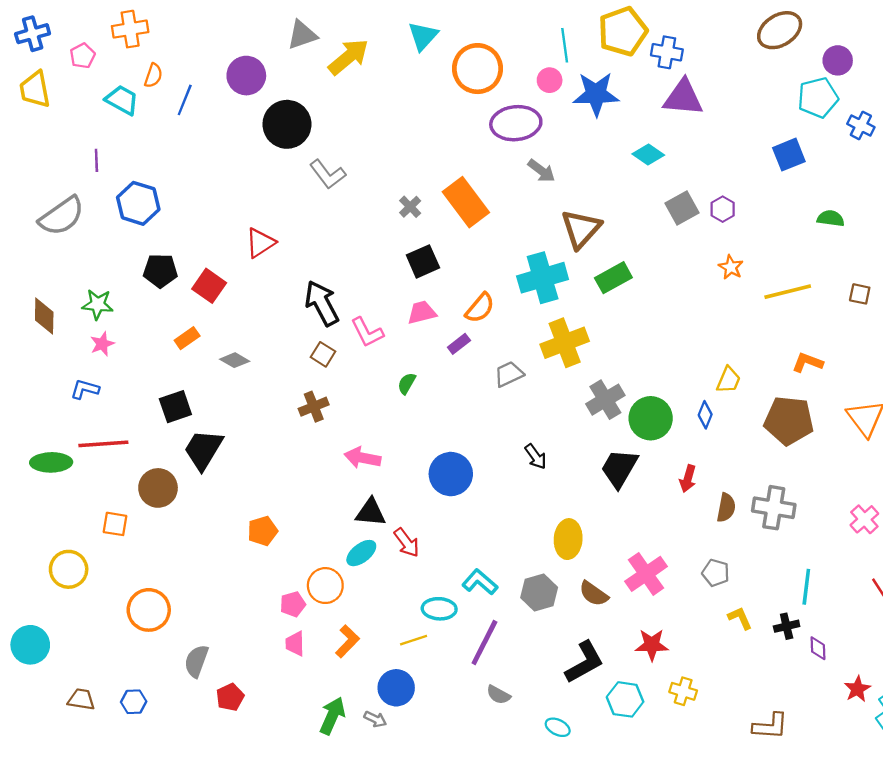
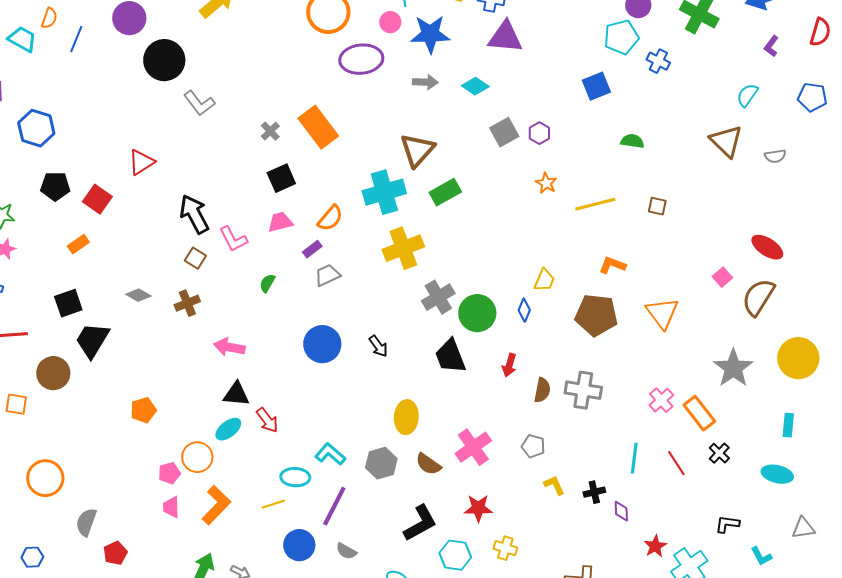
gray arrow: (541, 171) -> (425, 82), moved, turned -35
gray diamond: (235, 360) -> (138, 295), moved
gray trapezoid: (509, 374) -> (327, 275), moved
black trapezoid: (619, 468) -> (450, 356), turned -51
blue circle: (451, 474) -> (322, 344), moved
cyan line: (806, 587) -> (634, 458), moved
orange L-shape: (347, 641) -> (216, 505), size x1.4
blue circle: (396, 688) -> (299, 545), moved

